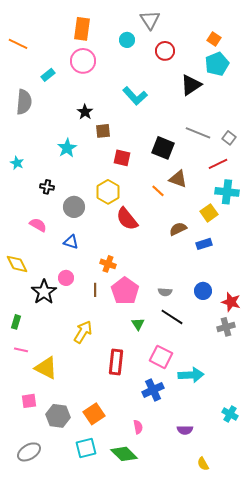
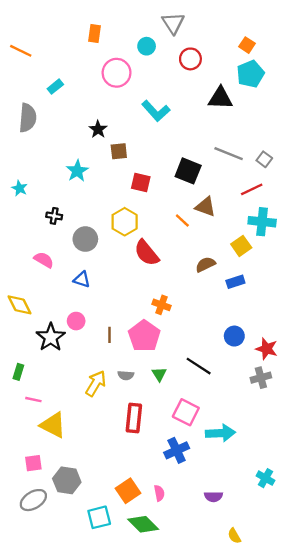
orange rectangle: (82, 29) -> (95, 33), size x0.7
pink circle: (83, 61) -> (117, 73), moved
black triangle: (191, 85) -> (220, 98), turned 35
orange cross: (108, 264) -> (162, 305), moved
gray semicircle: (165, 292) -> (126, 375), moved
pink line: (21, 350) -> (33, 400), moved
orange square: (94, 414) -> (128, 491), moved
gray ellipse: (29, 452) -> (33, 500), moved

